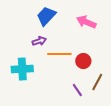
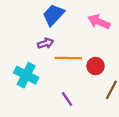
cyan cross: (22, 69) -> (26, 75), turned 30
purple line: (77, 90) -> (67, 99), moved

